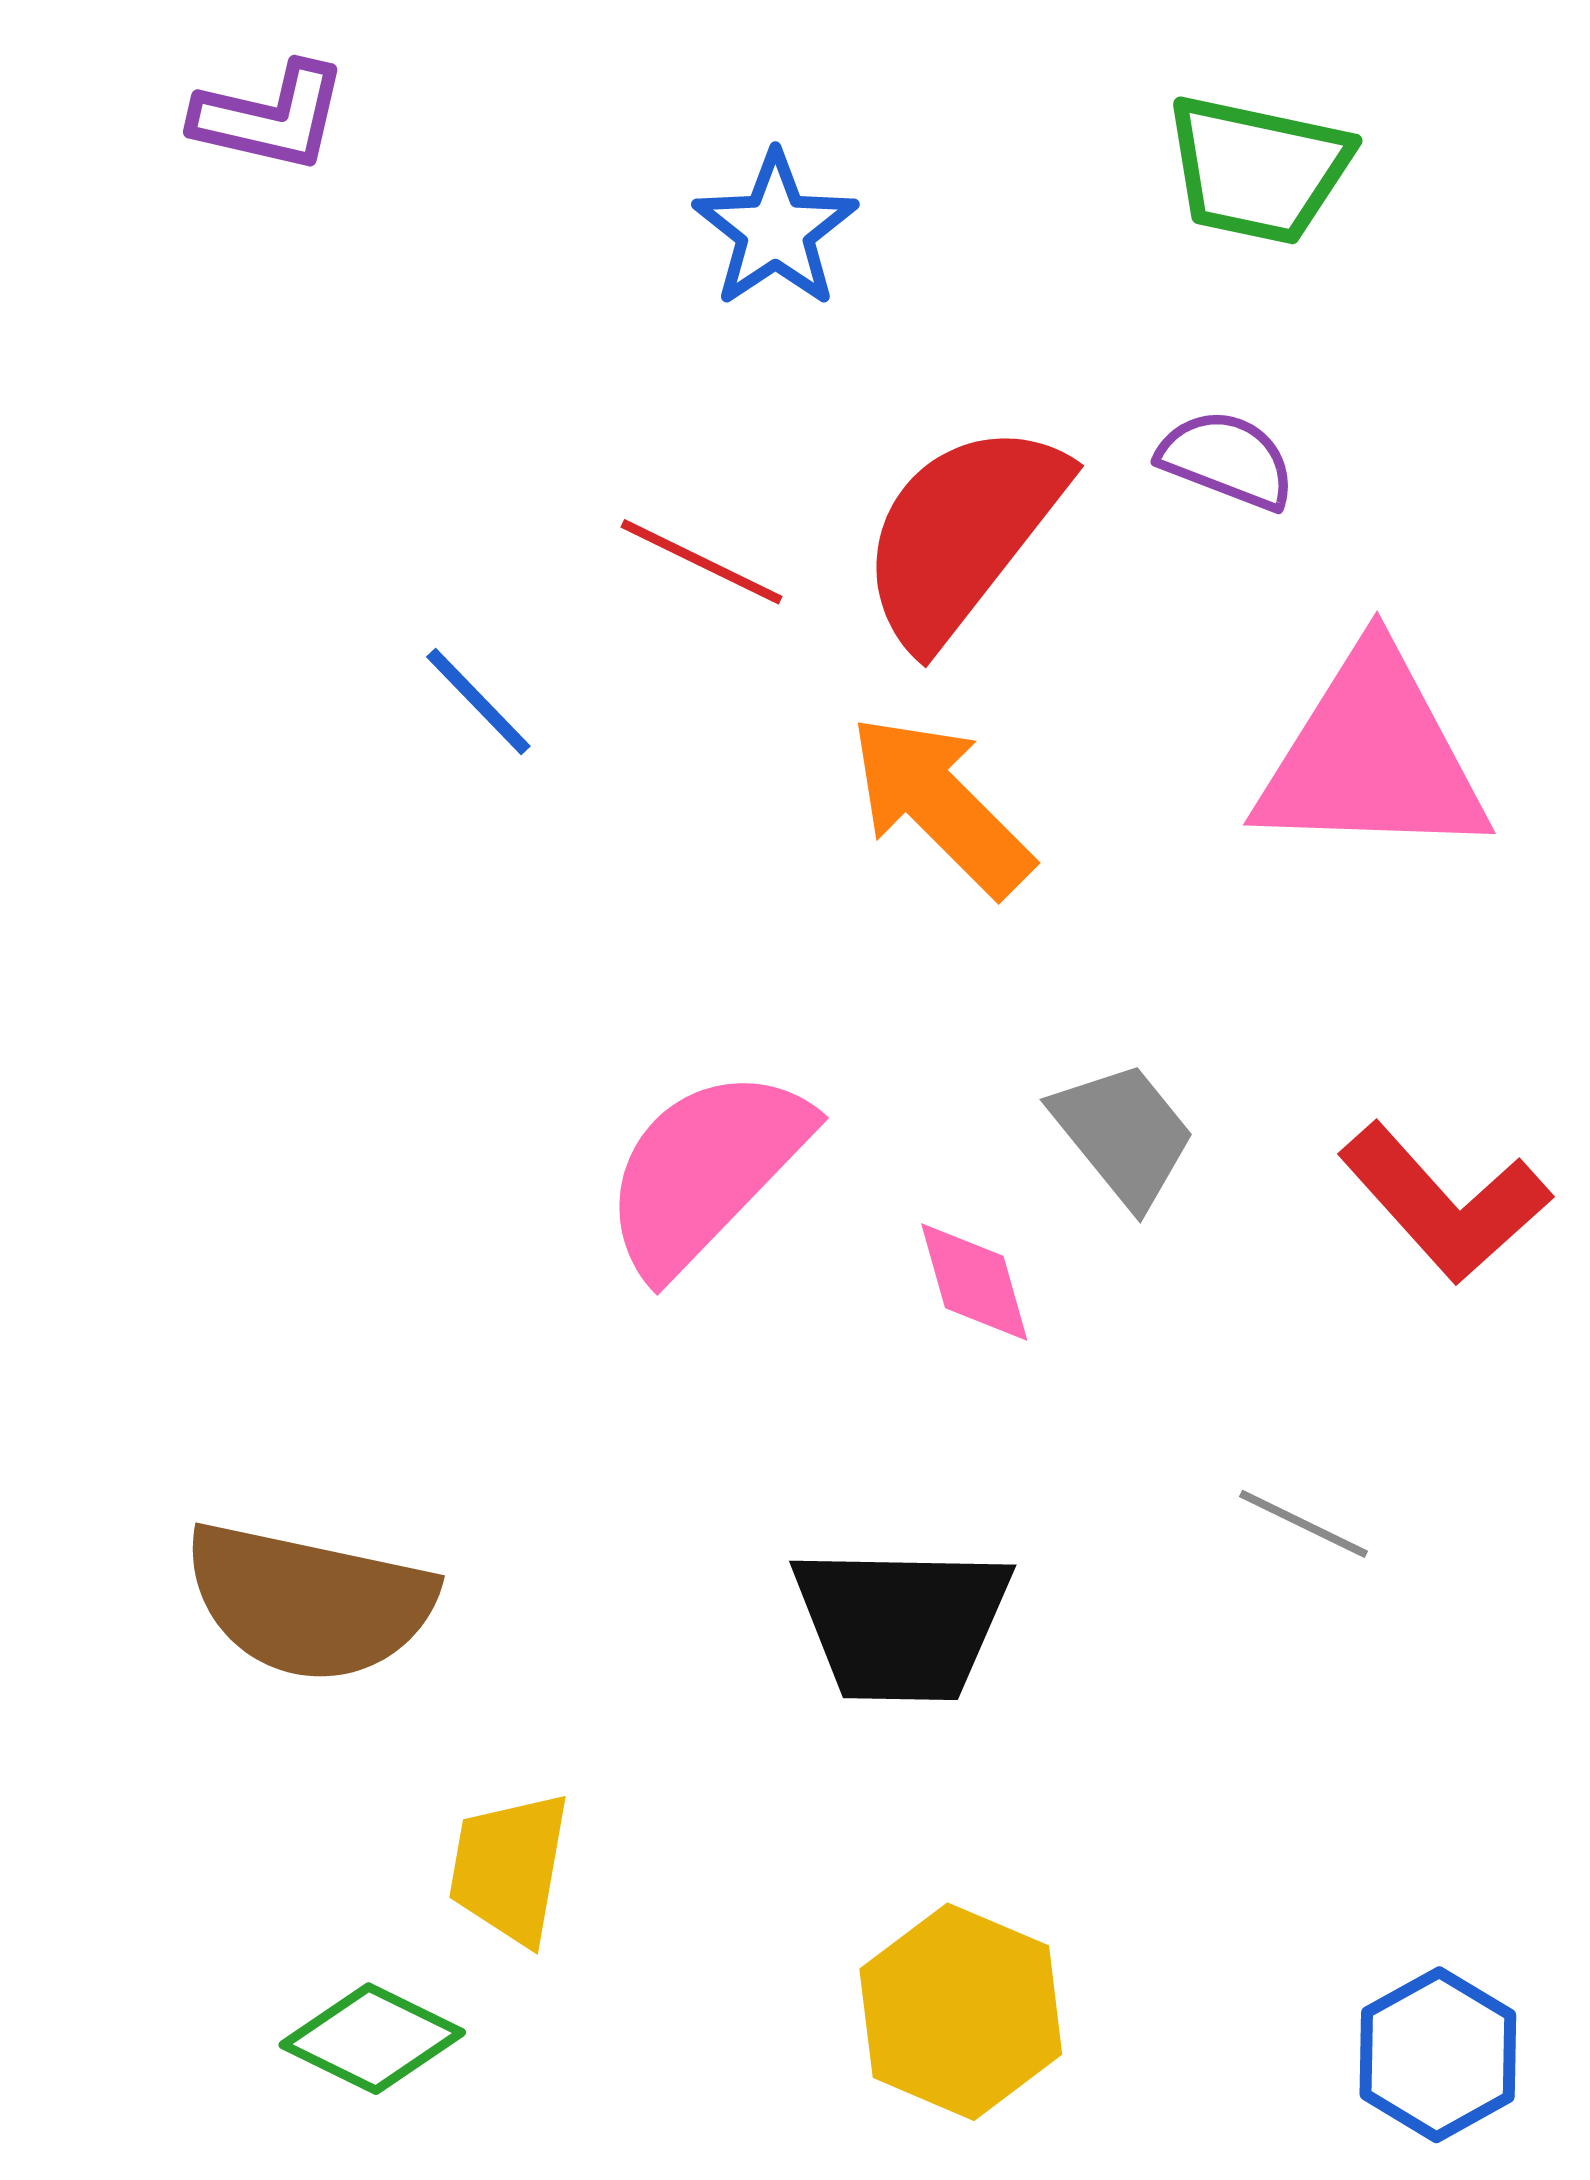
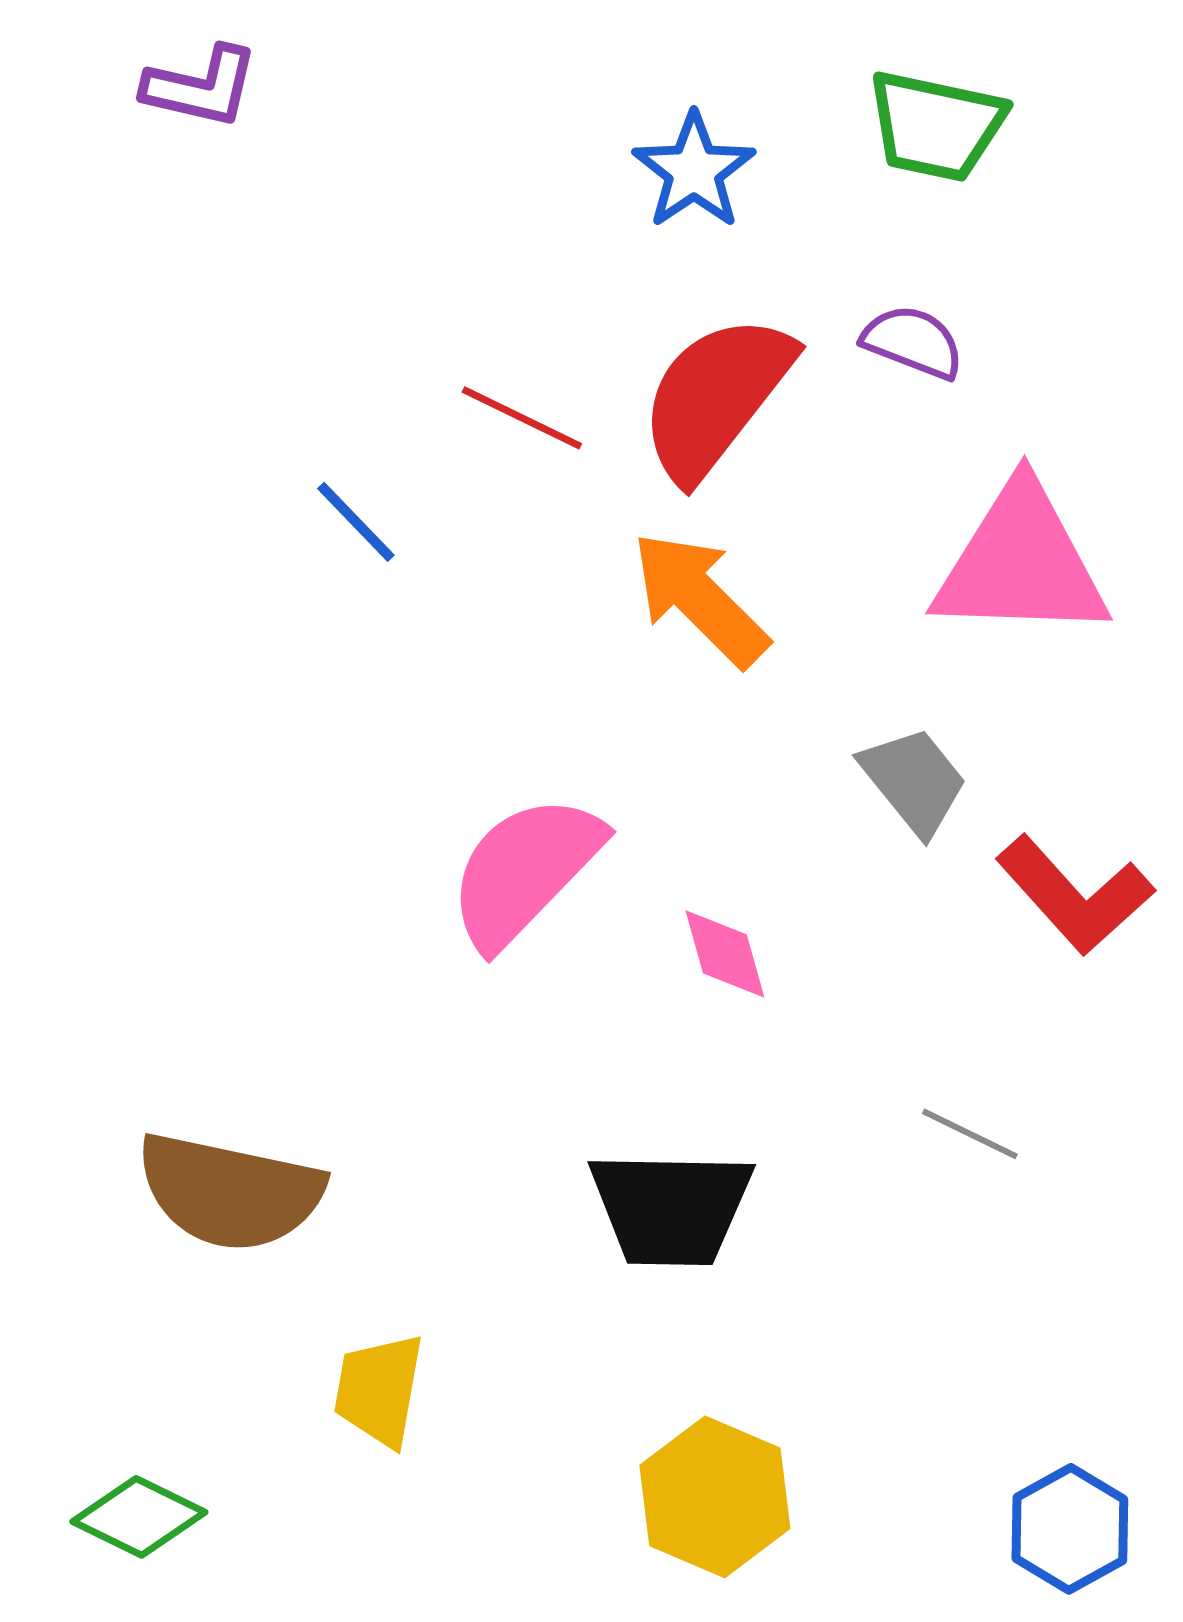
blue star: (775, 230) -> (694, 171), moved
gray trapezoid: (1123, 1134) -> (914, 781), moved
green diamond: (372, 2039) -> (139, 1517), moved

